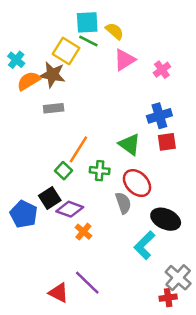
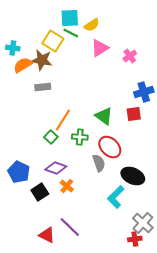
yellow semicircle: (115, 31) -> (92, 25), turned 105
cyan cross: (16, 60) -> (13, 48), turned -32
blue cross: (159, 116) -> (144, 92), moved
black square: (50, 198) -> (40, 192), moved

